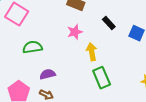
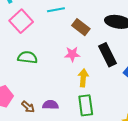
black rectangle: (109, 23) -> (107, 55), size x1.6
purple semicircle: (48, 74) -> (50, 105), moved

